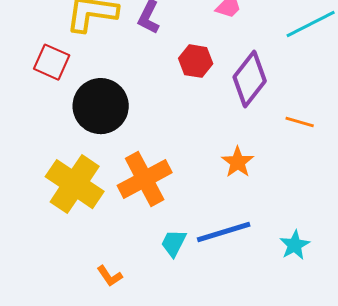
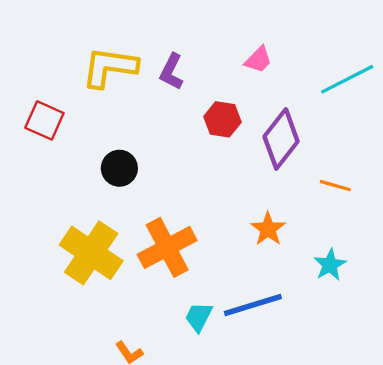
red square: (52, 62) -> (44, 120), moved
black circle: (101, 106) -> (119, 168), size x0.6
cyan star: (295, 245) -> (330, 265), moved

